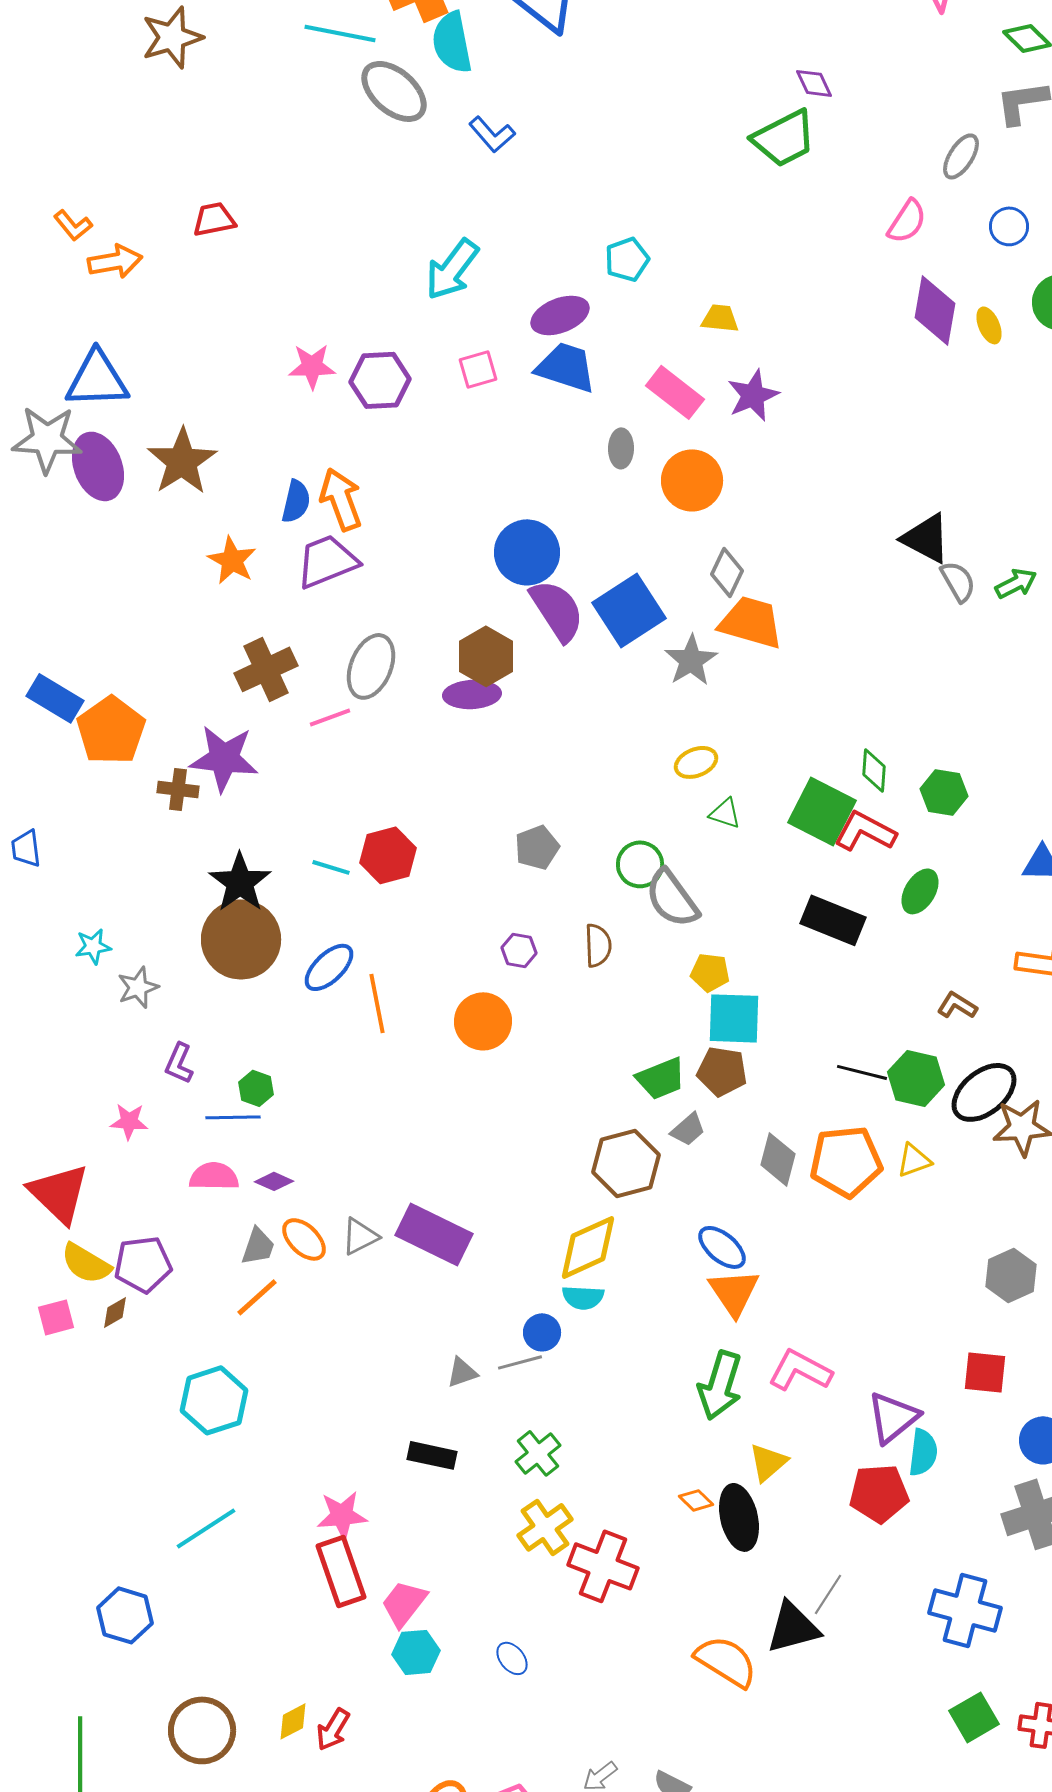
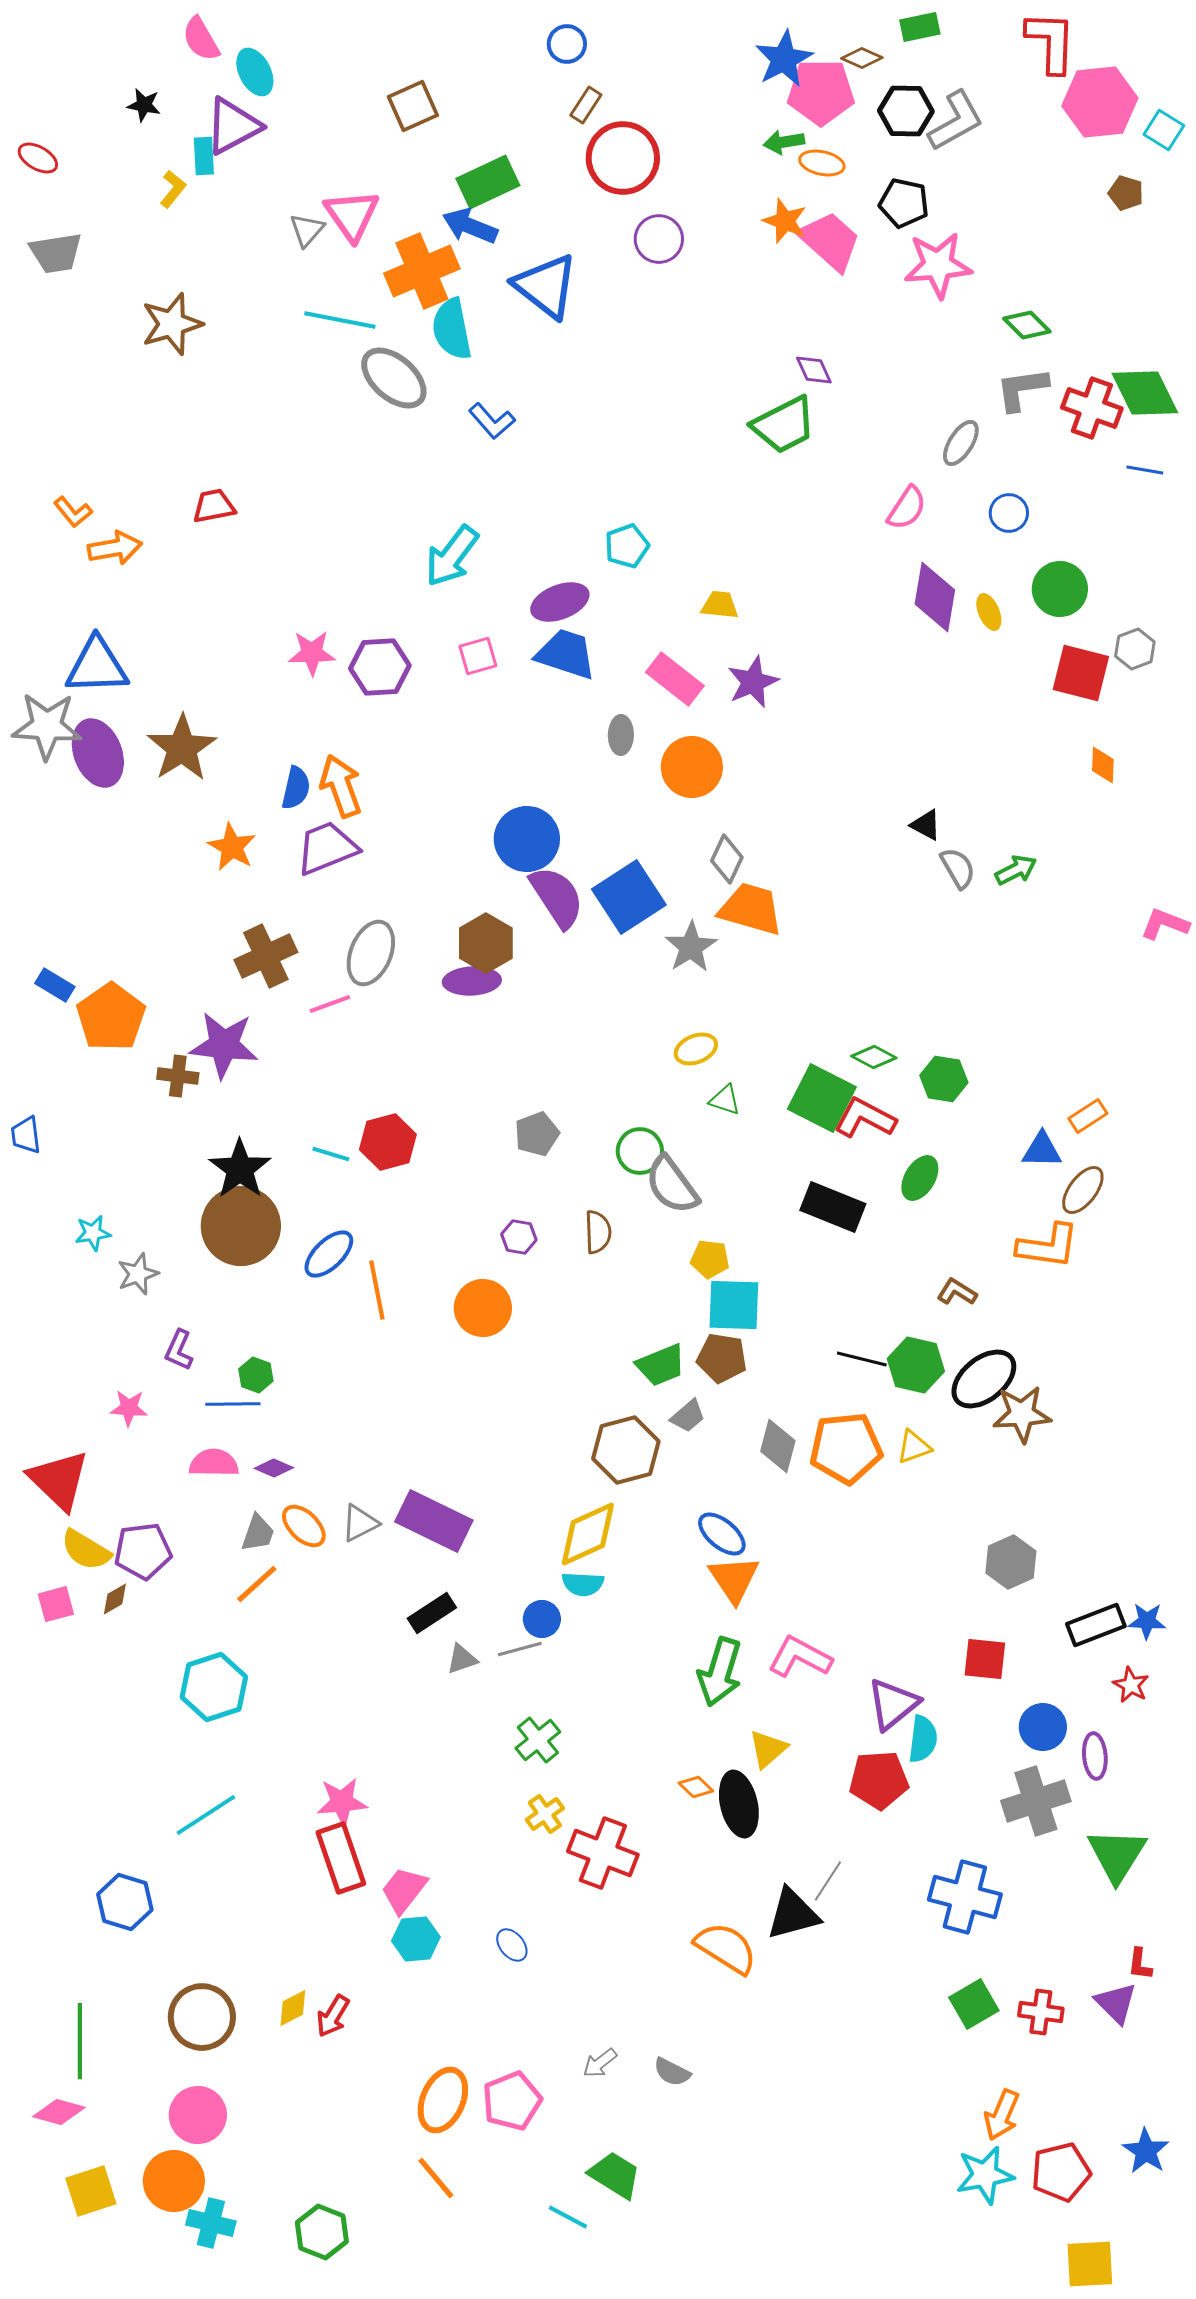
black triangle: (926, 538) -> (926, 825), size x0.6
blue rectangle: (55, 698) -> (55, 985), size x0.7
green diamond: (874, 770) -> (874, 1057), turned -66
black rectangle: (432, 1455) -> (432, 1613), moved, turned -45
yellow cross: (545, 1527) -> (545, 1814), size x0.7

